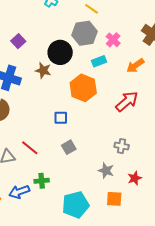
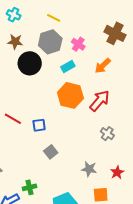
brown star: (43, 70) -> (15, 42), moved
orange hexagon: (83, 88) -> (70, 95), moved
gray cross: (122, 146) -> (107, 134), moved, turned 32
red line: (30, 148) -> (13, 119), moved

